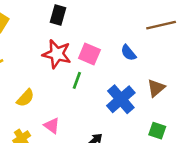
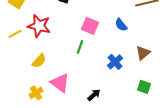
red star: (57, 54) -> (39, 26), moved
blue cross: (121, 99) -> (115, 62), size x0.7
pink triangle: (52, 126) -> (60, 83), size x1.5

